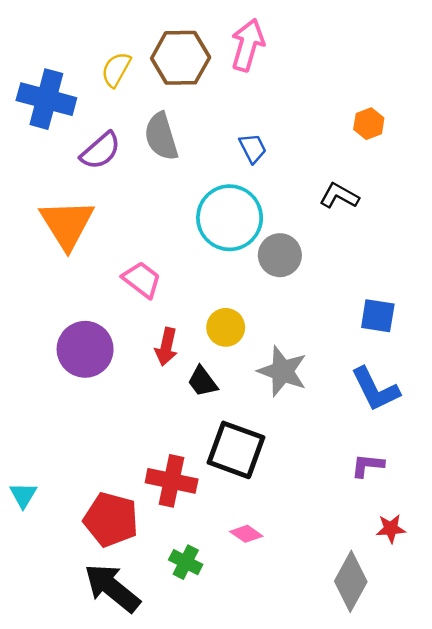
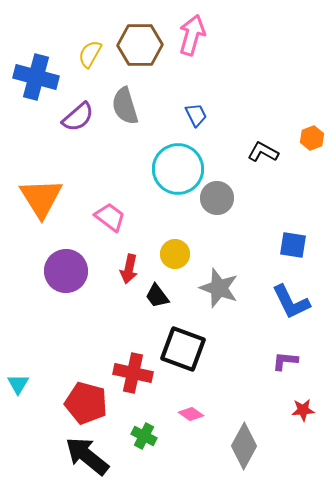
orange hexagon: (369, 124) -> (312, 138), moved
orange triangle: (67, 224) -> (41, 198), moved
gray diamond: (351, 581) -> (244, 446), moved

